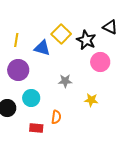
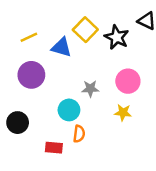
yellow line: (16, 40) -> (29, 37), turned 56
pink circle: (100, 62) -> (128, 81), moved
cyan circle: (31, 98) -> (69, 110), moved

